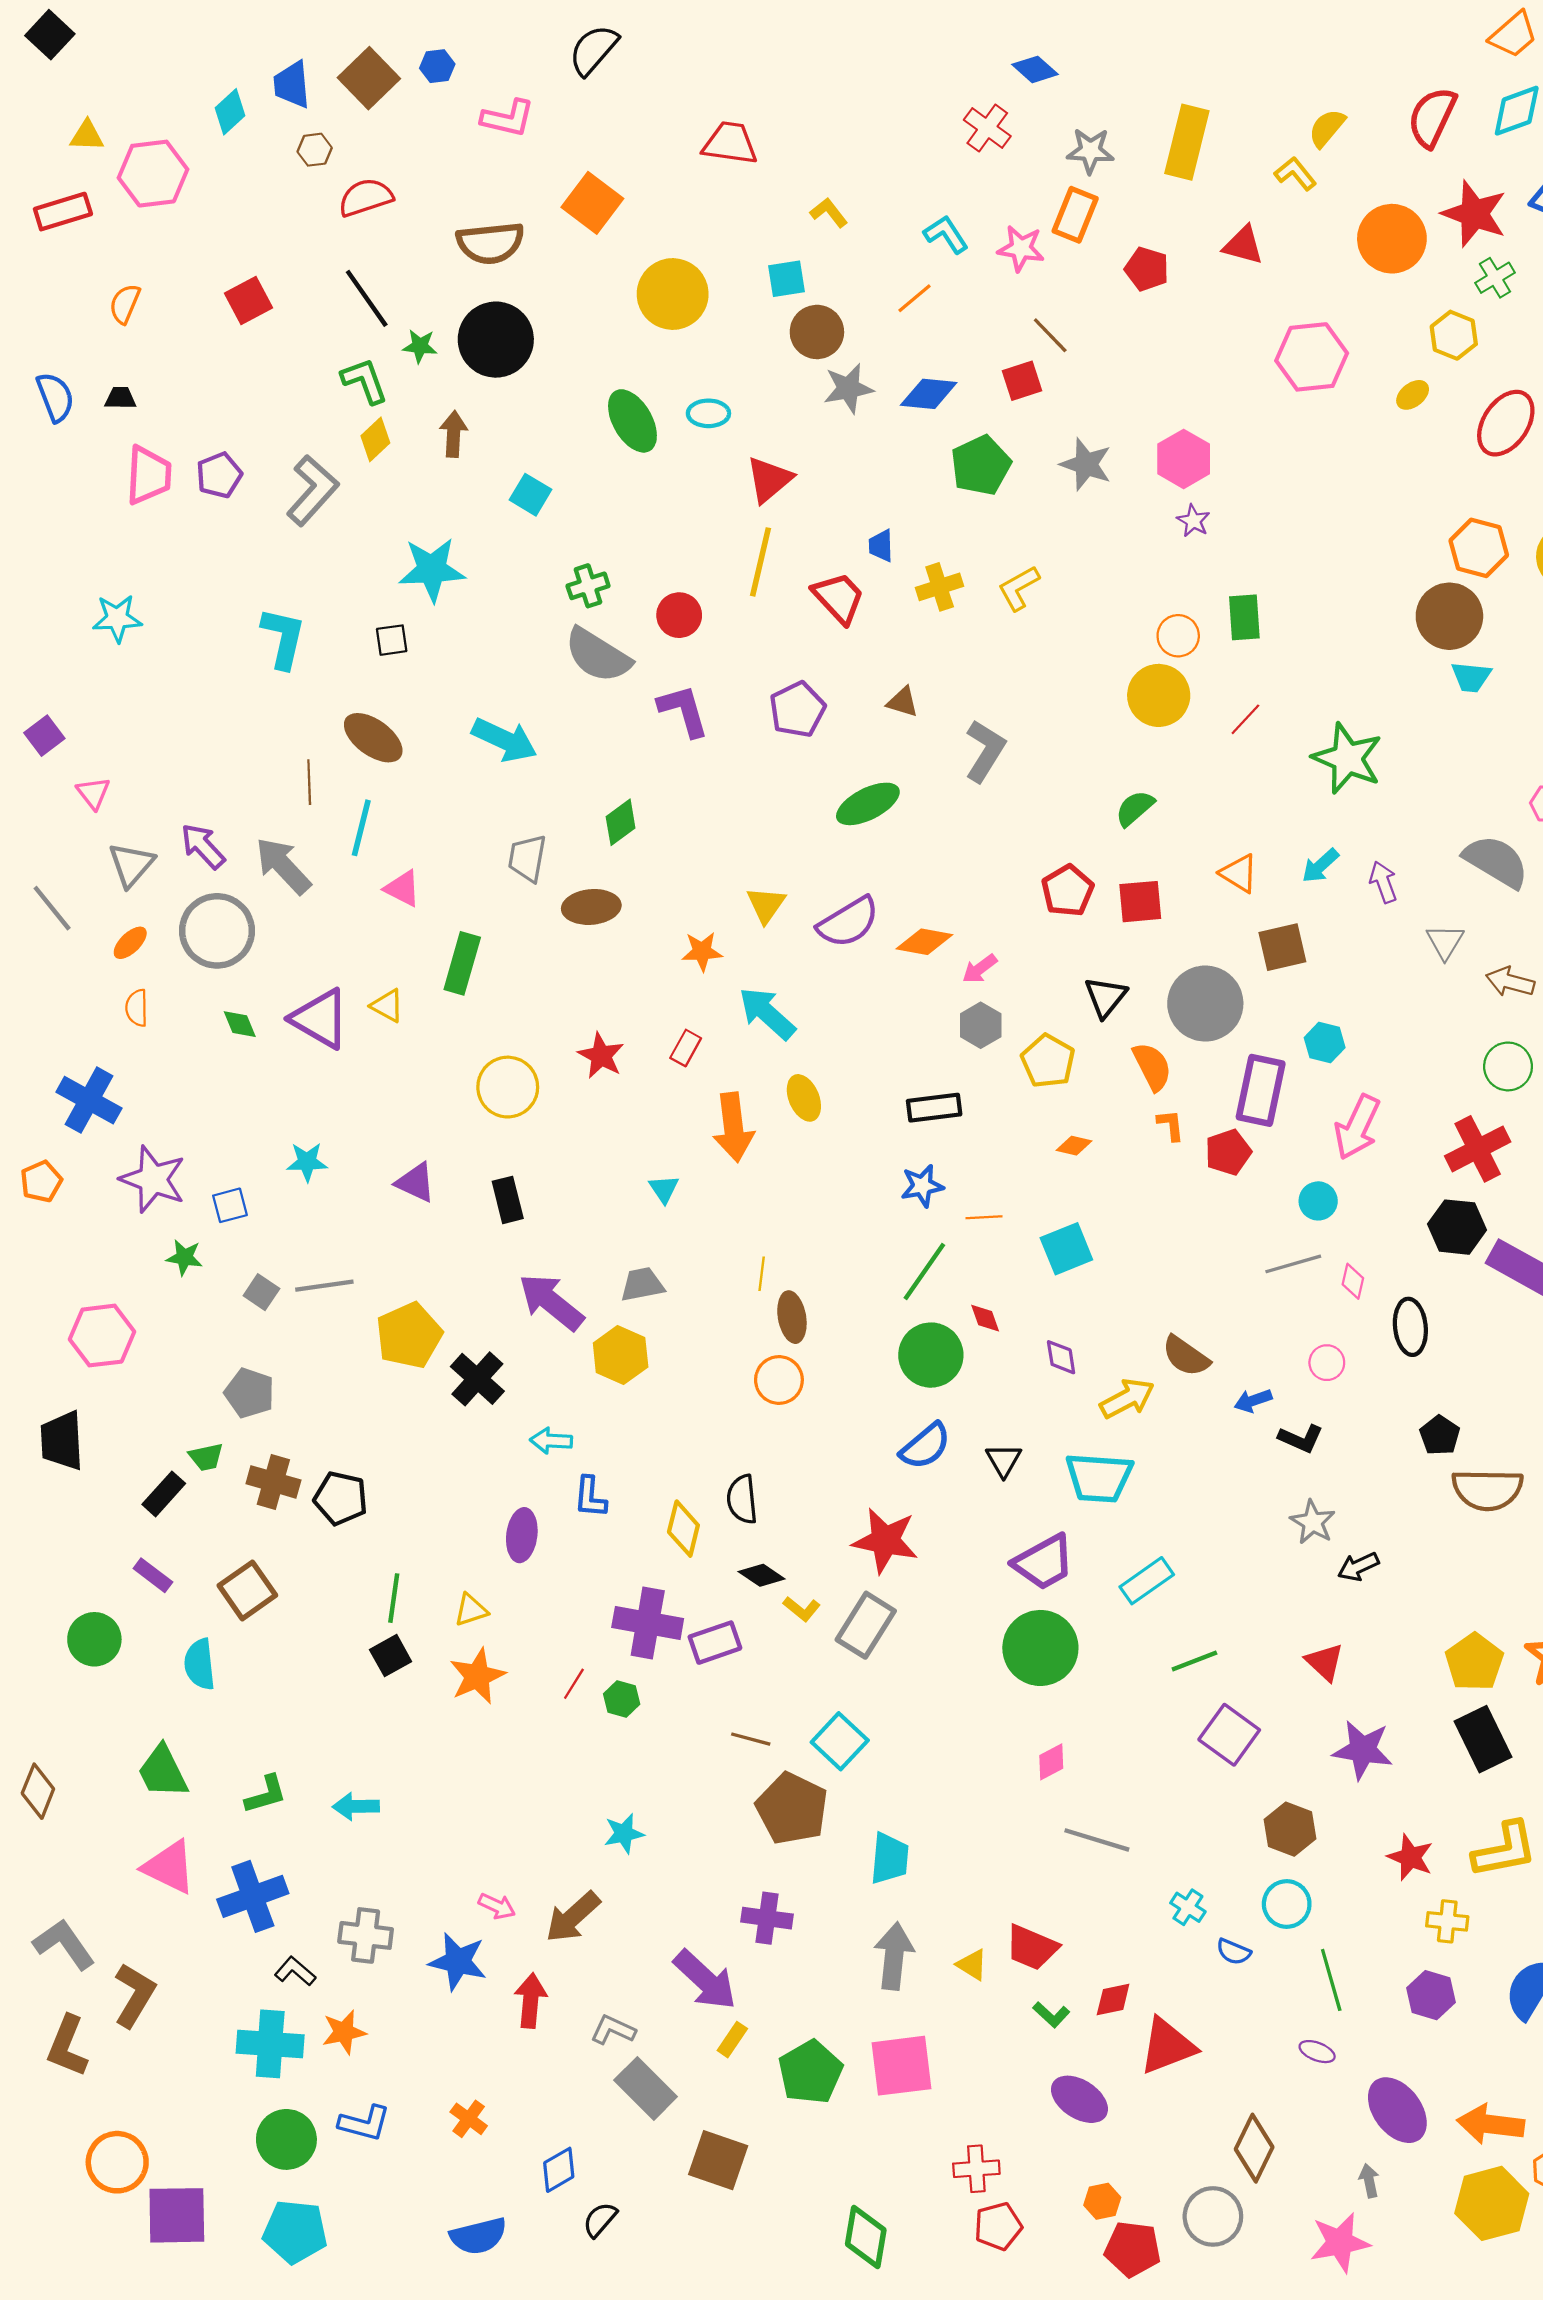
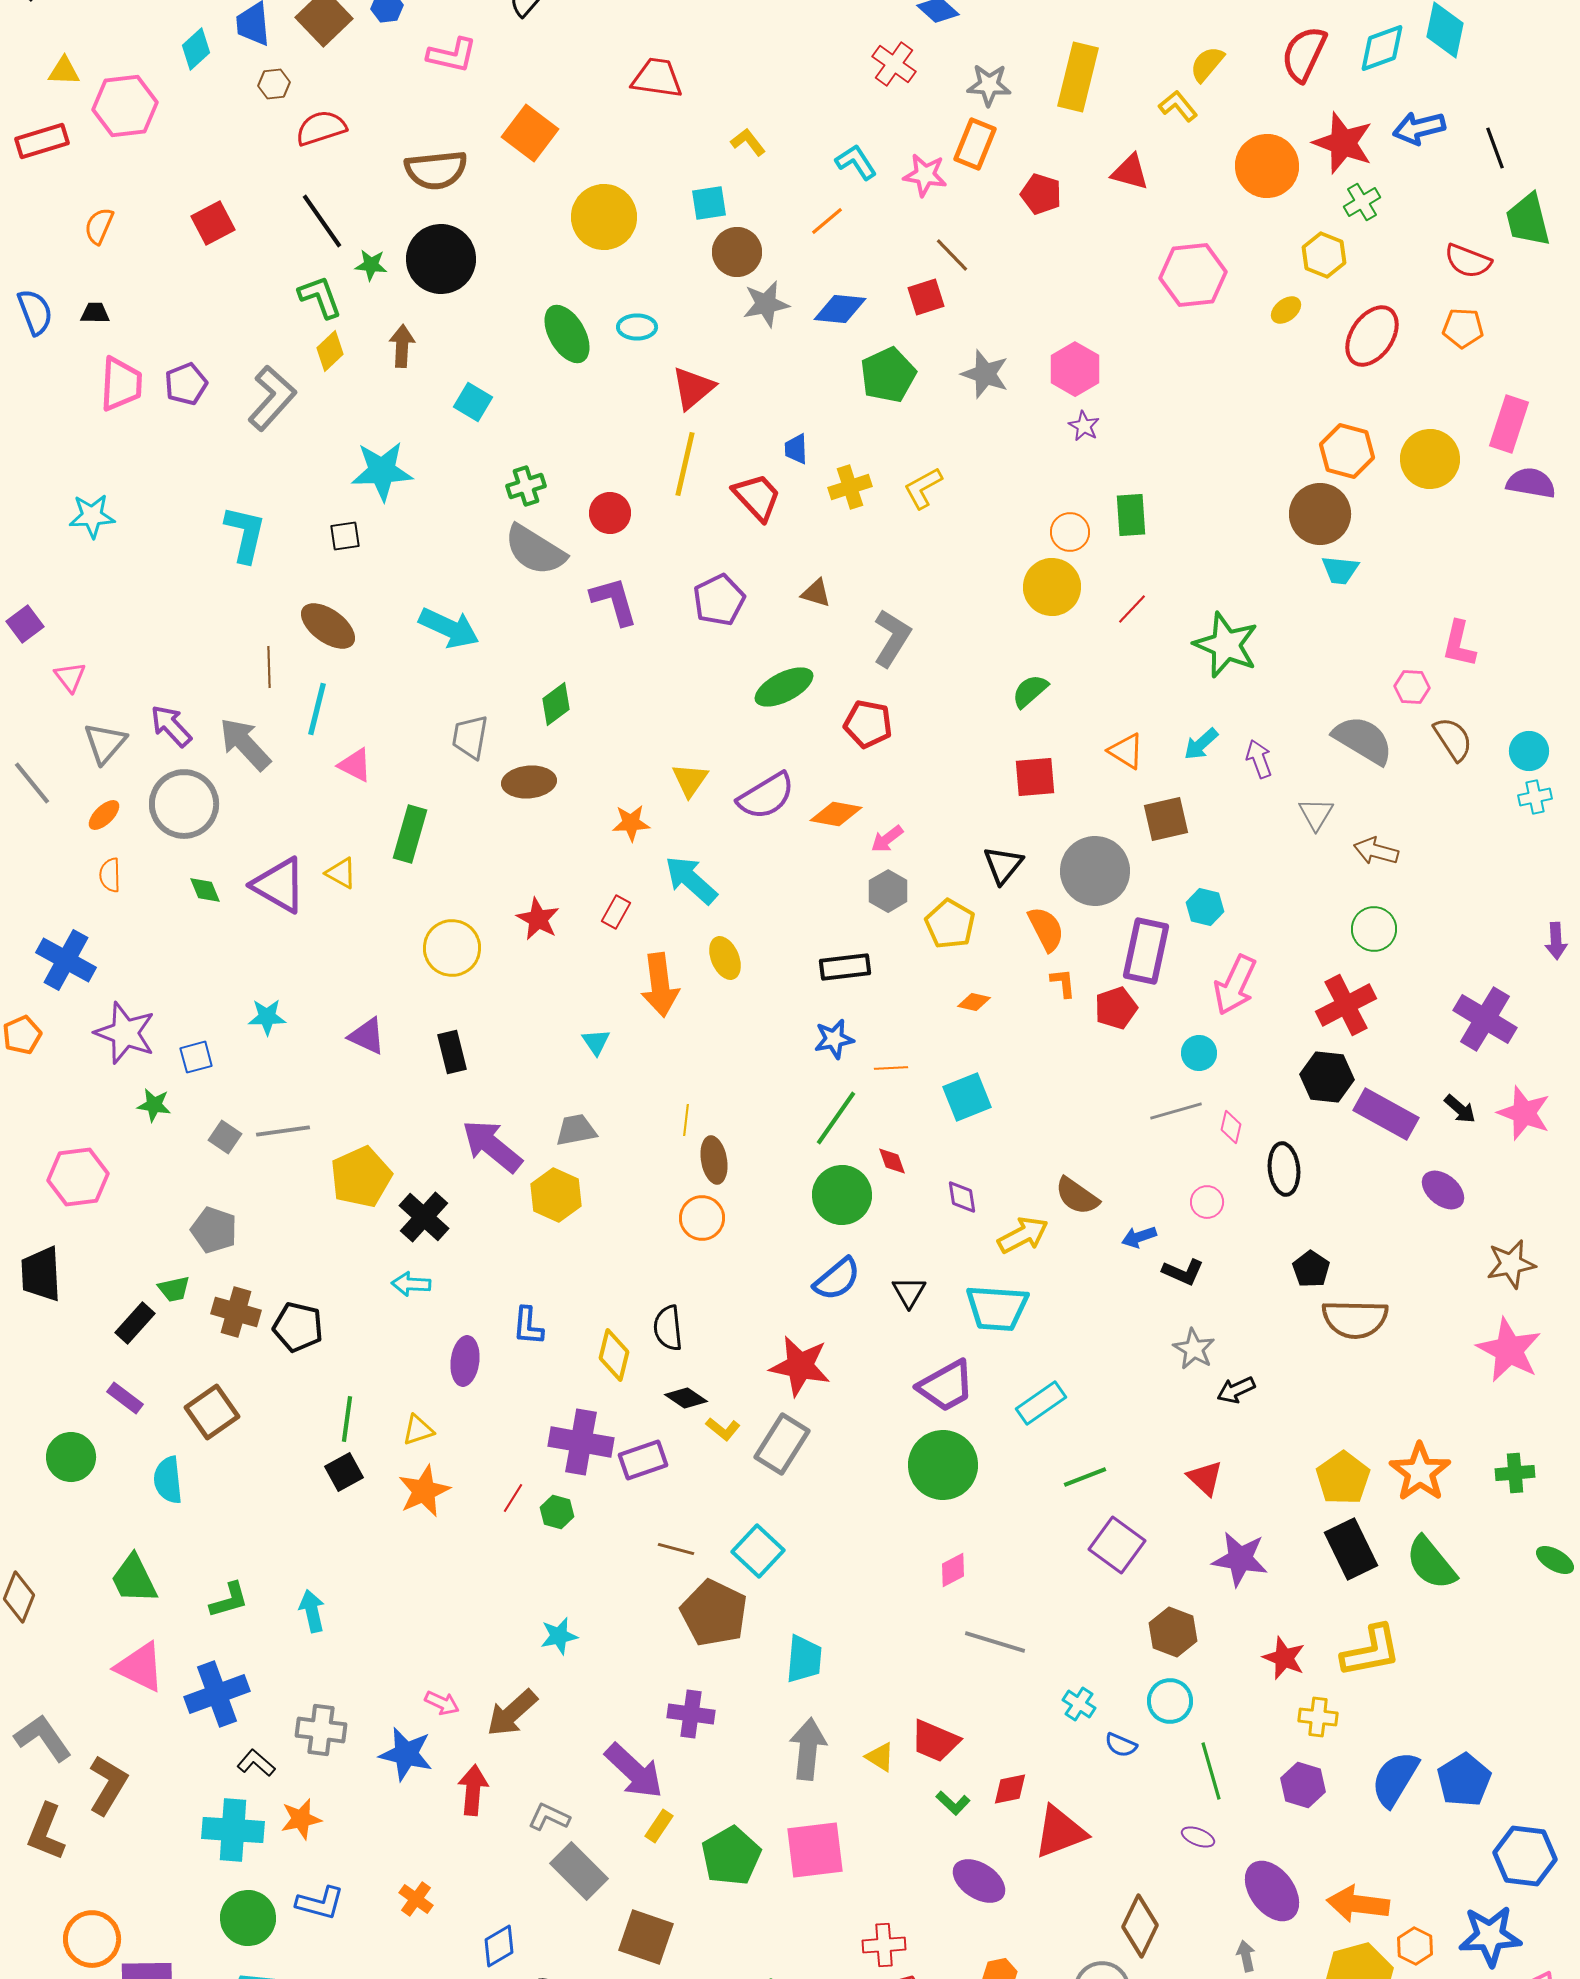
red pentagon: (1068, 891) -> (868, 724), moved, turned -30
cyan arrow: (551, 1441) -> (411, 1284), moved
cyan arrow: (356, 1806) -> (312, 1611), turned 78

